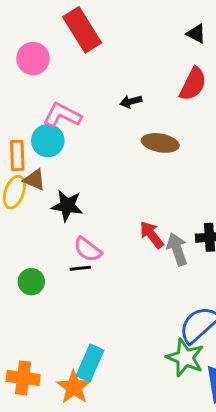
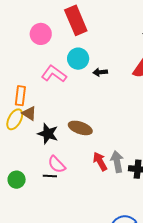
cyan circle: (48, 141) -> (78, 59), moved
brown ellipse: (160, 143) -> (80, 128), moved
gray arrow: (177, 249) -> (117, 162), moved

